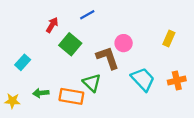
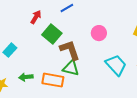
brown L-shape: (108, 58) -> (70, 50), moved
green triangle: (92, 83) -> (71, 68), turned -30

